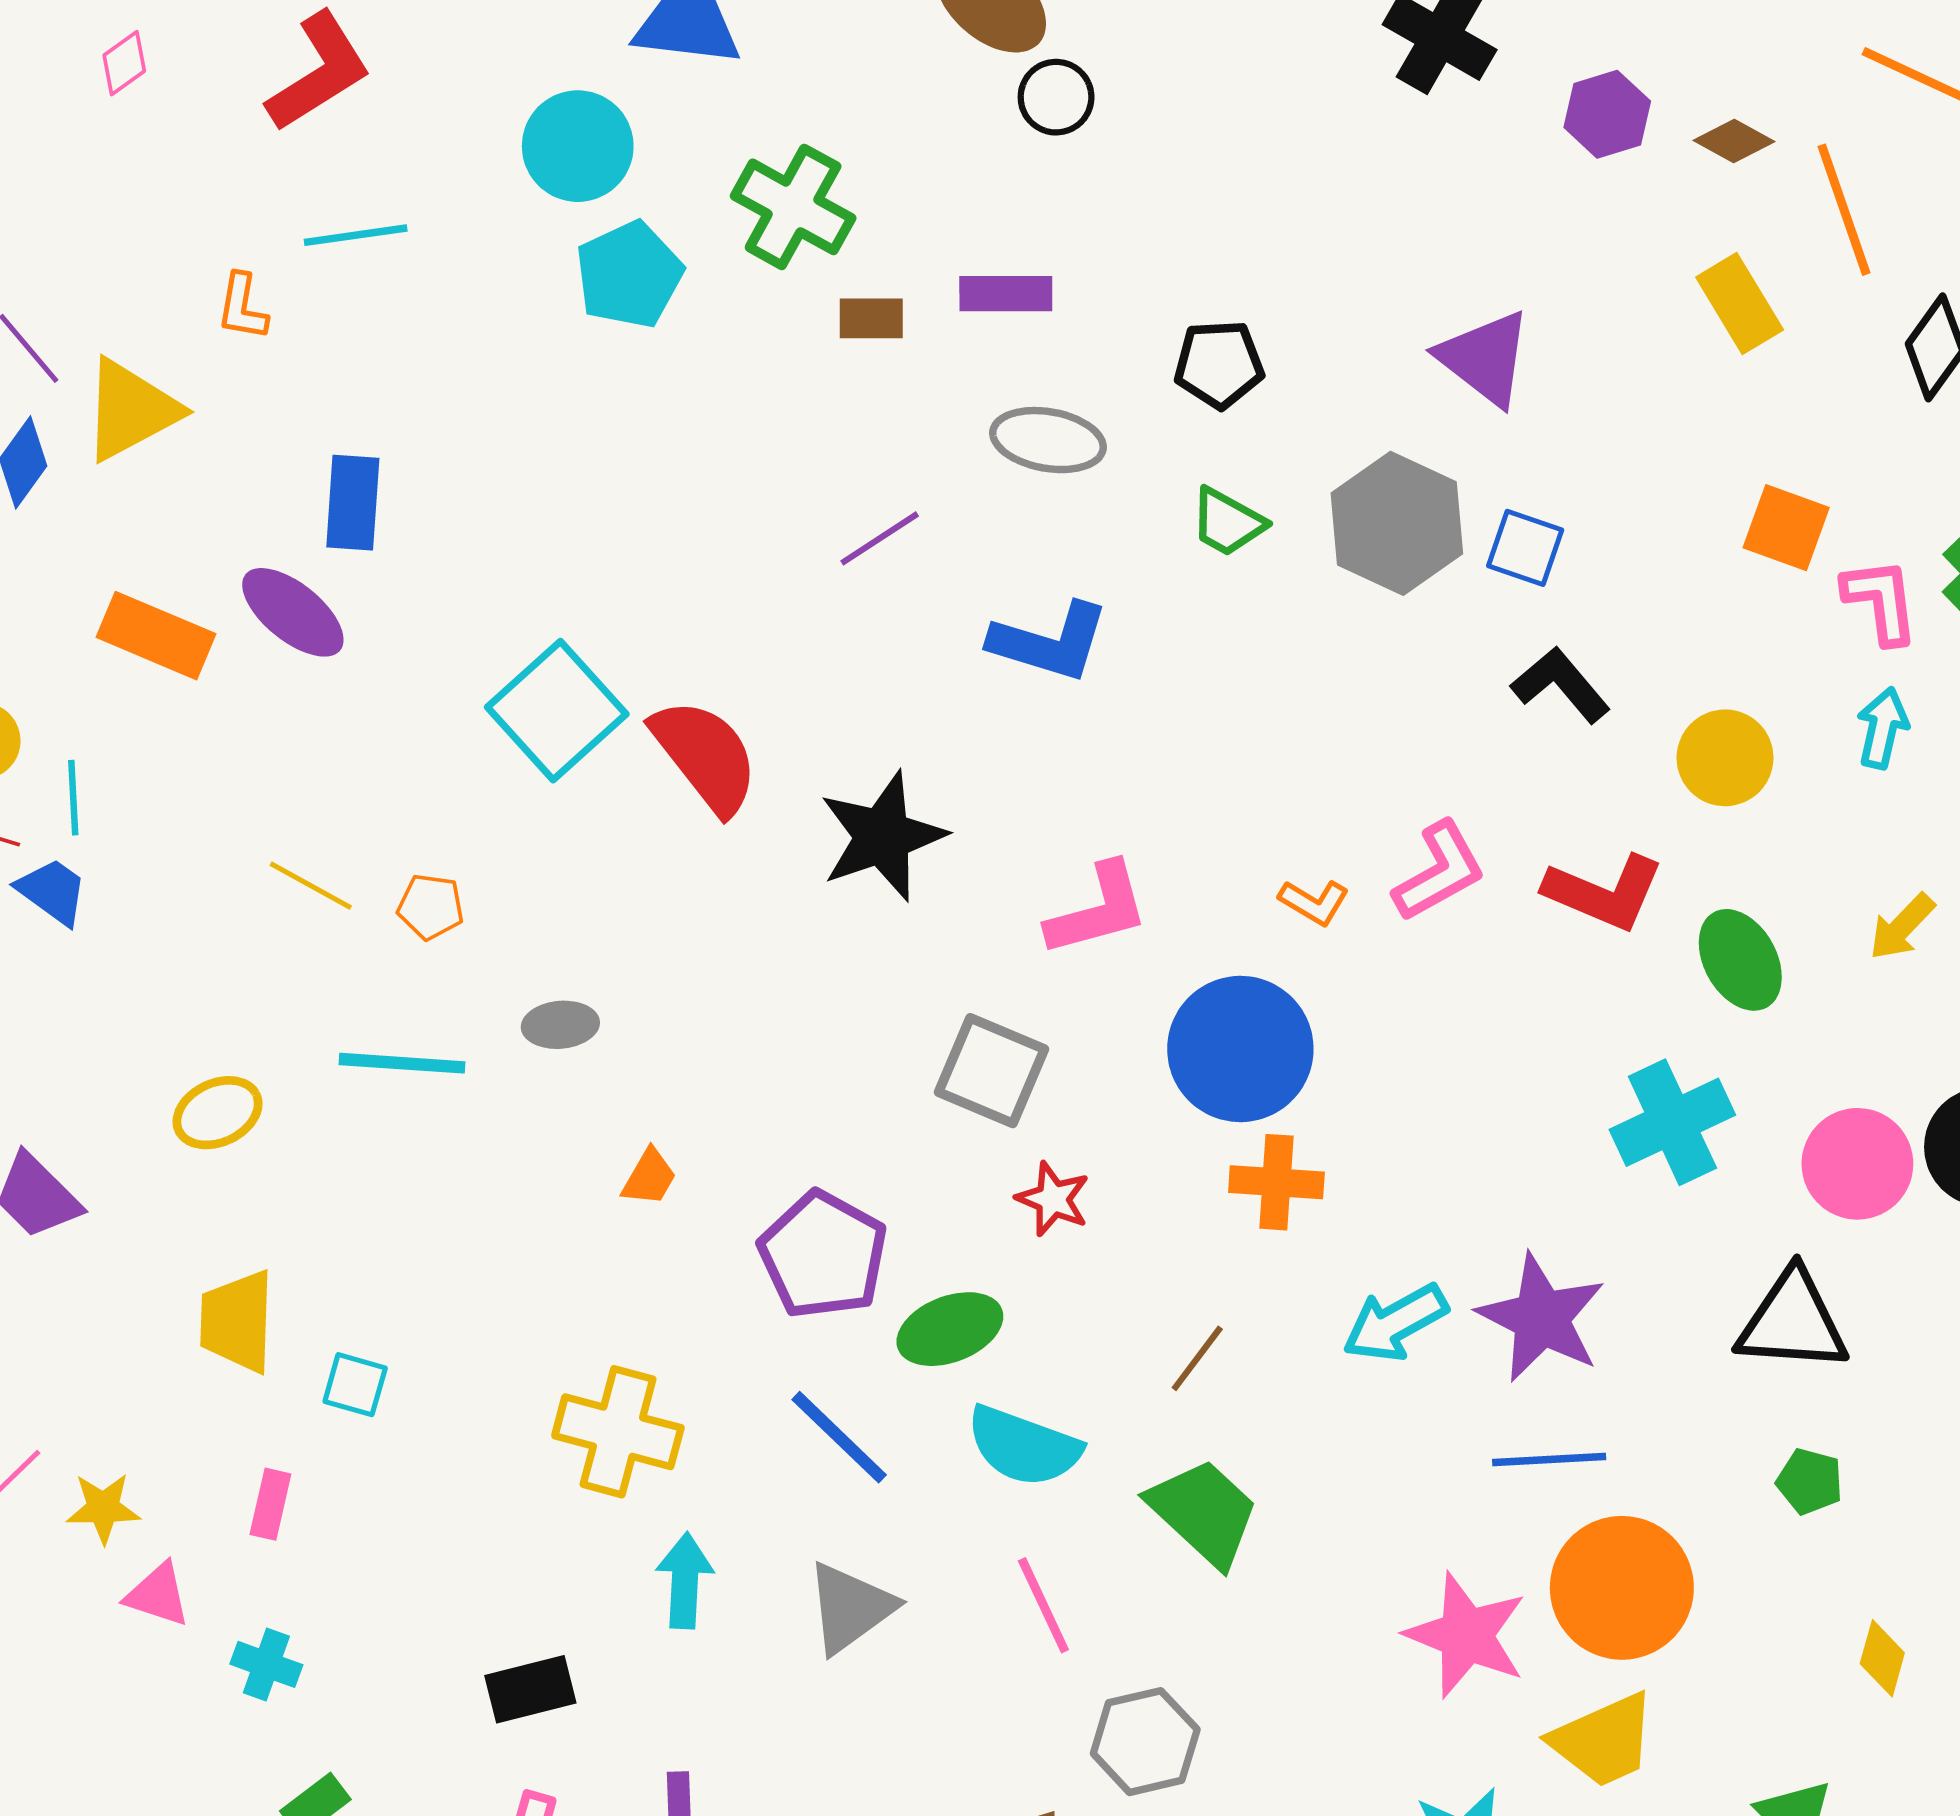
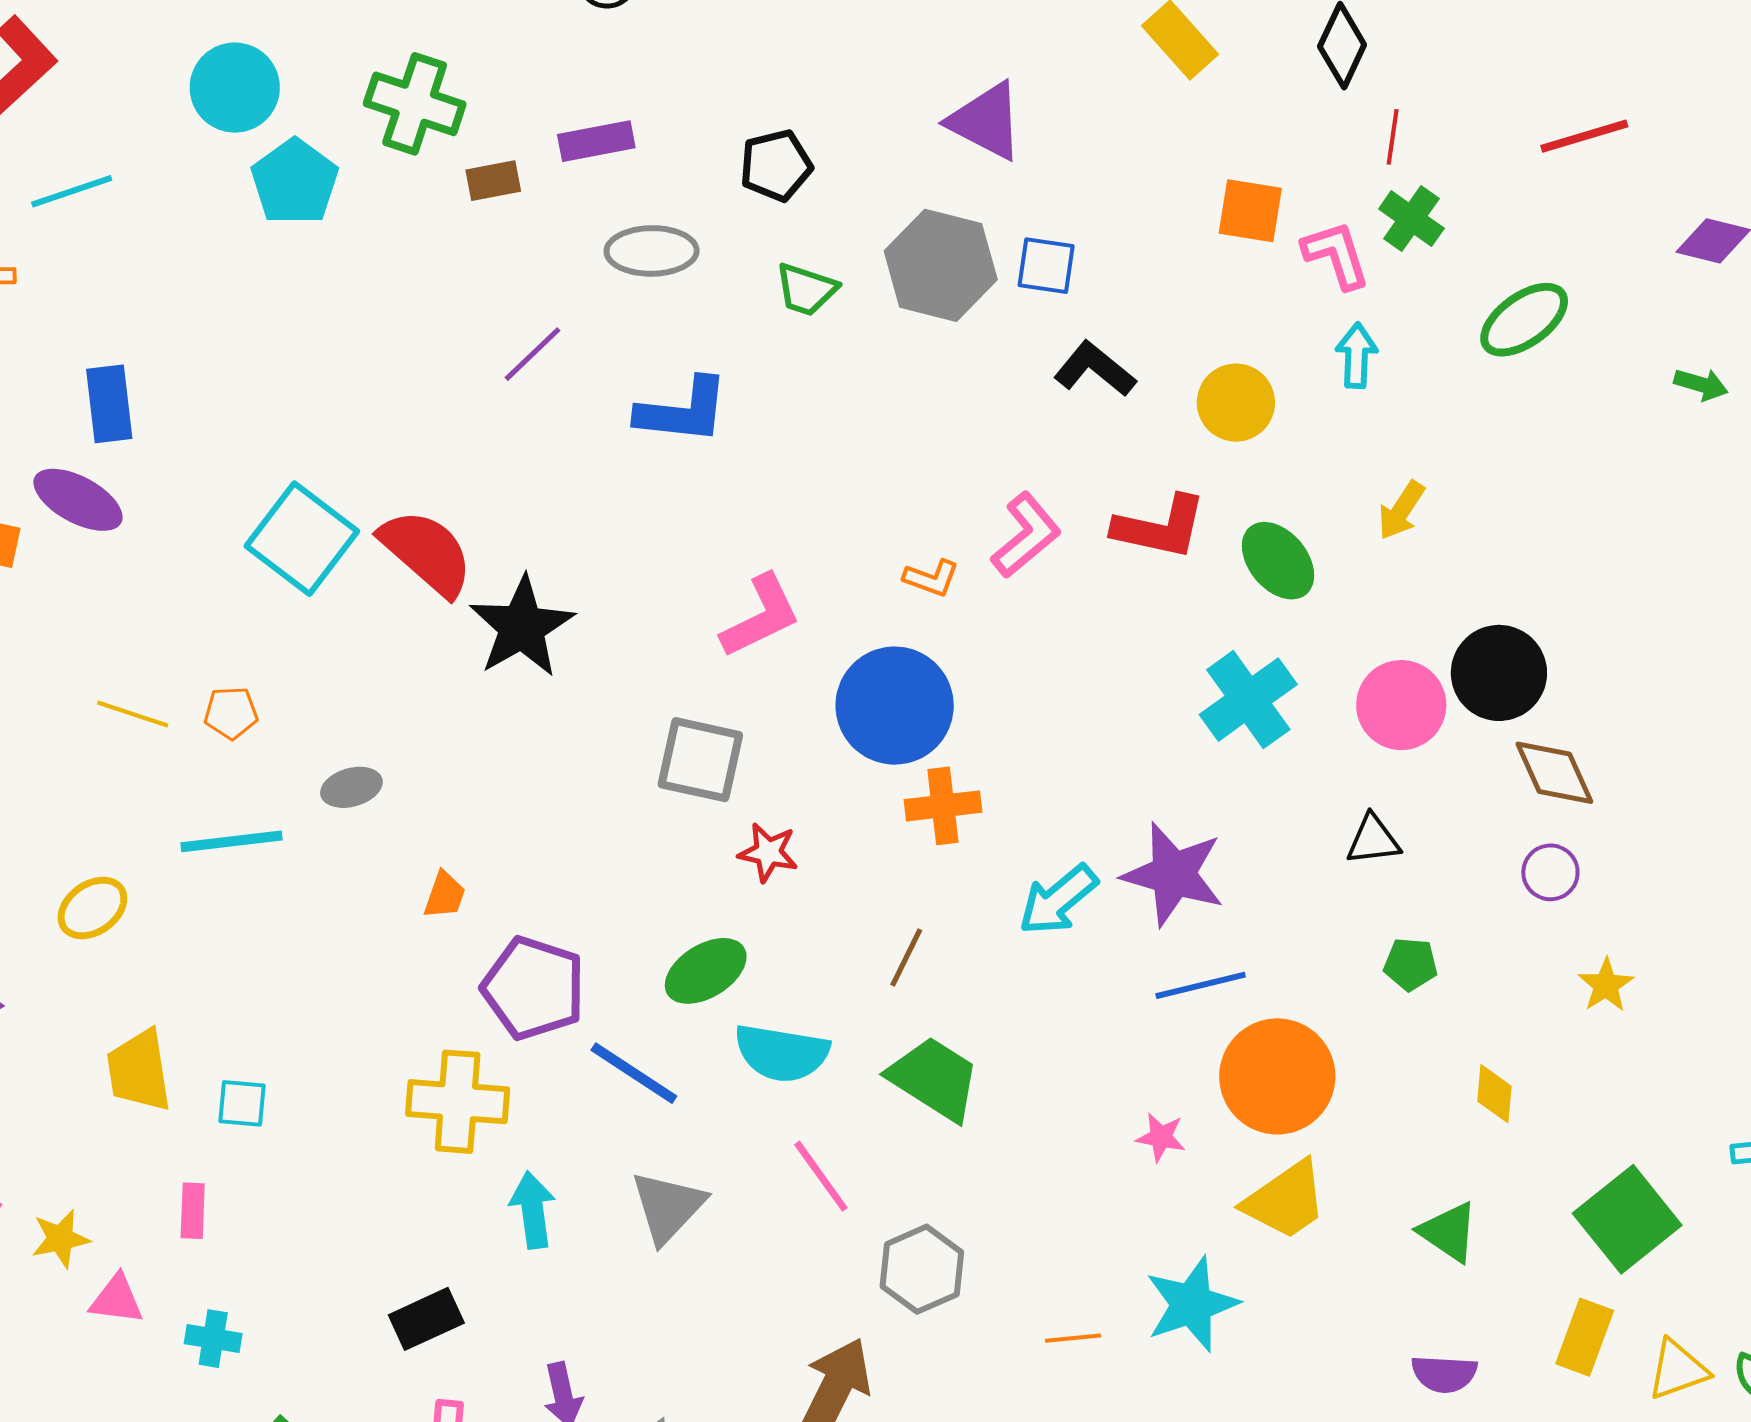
black star: (882, 836) -> (522, 627), moved
purple pentagon: (823, 1255) -> (534, 988), moved
black triangle: (1793, 1322) -> (1373, 840), size x0.6
pink star: (1466, 1635) -> (1161, 1137), size x0.5

